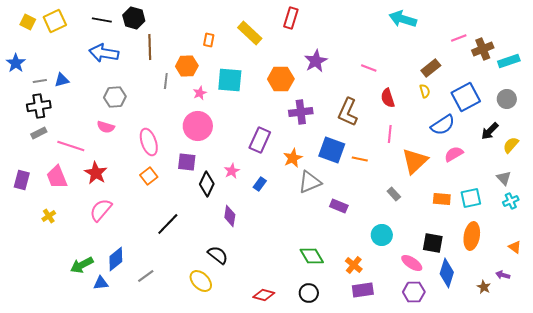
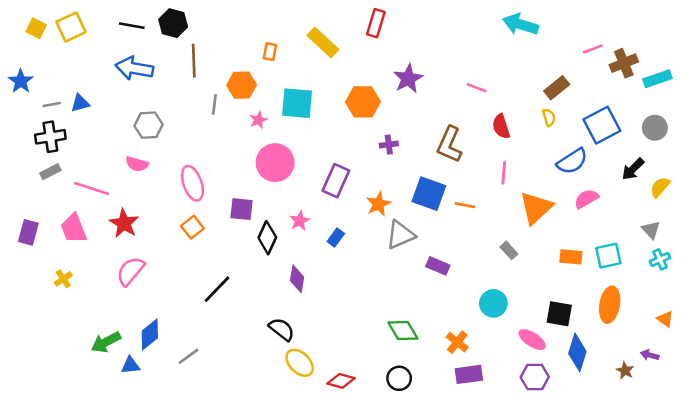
purple cross: (301, 112) -> (389, 145), size x0.6
pink circle: (198, 126) -> (275, 163), moved
yellow ellipse: (201, 281) -> (300, 363), moved

